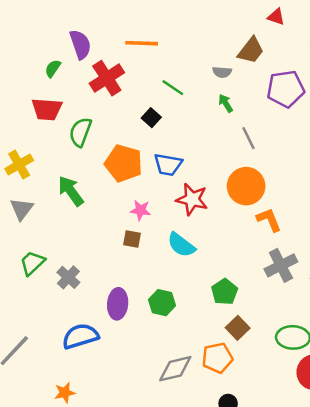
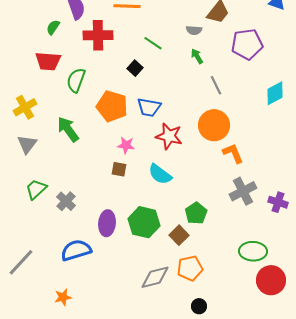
red cross: (107, 78) -> (98, 35), turned 32
green hexagon: (162, 303) -> (144, 222), size x1.4
brown square: (238, 328) -> (179, 235), moved

